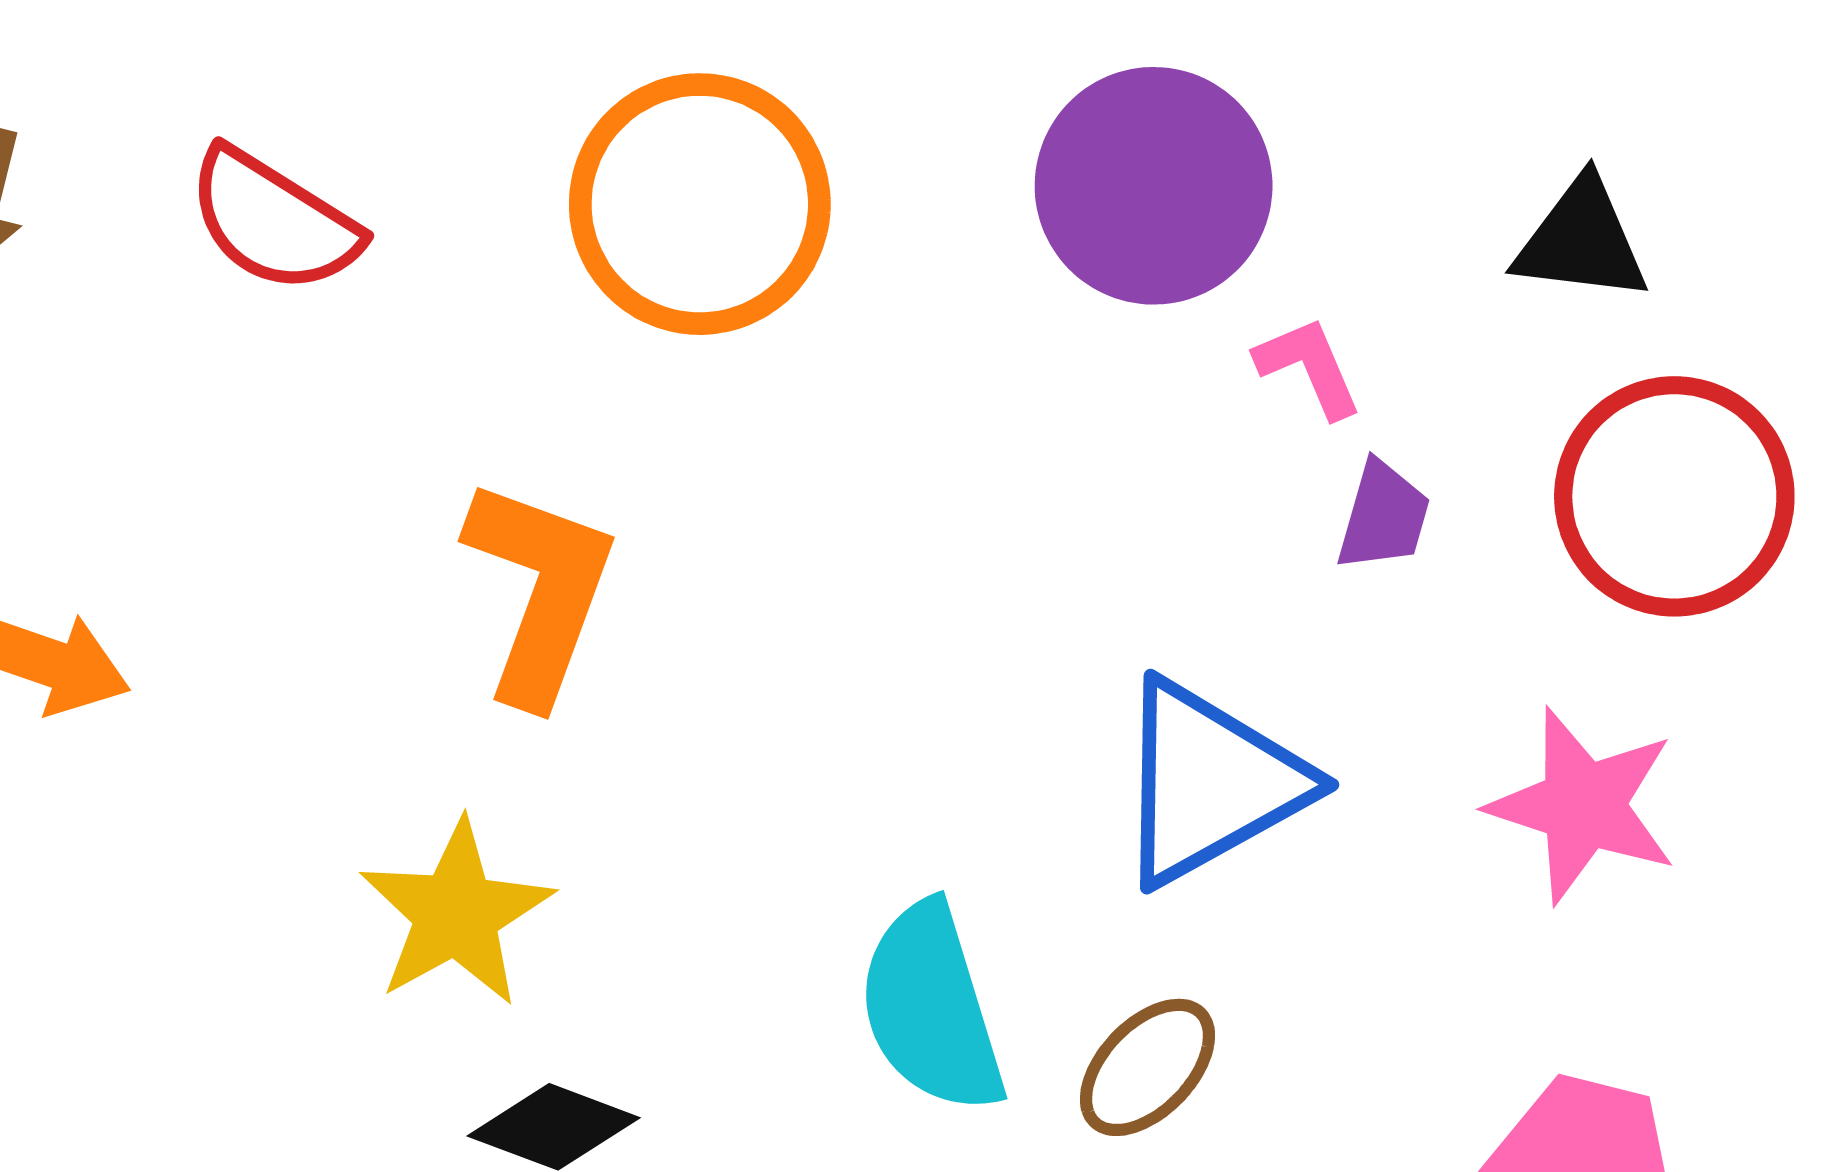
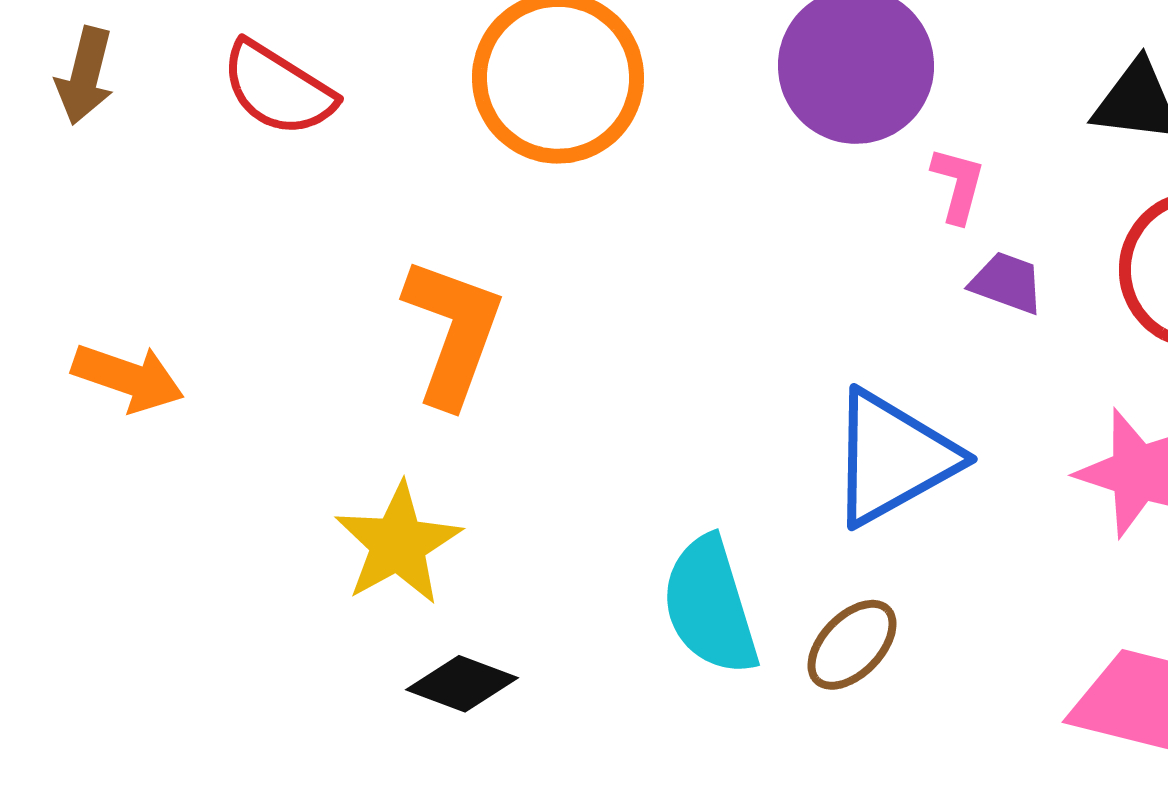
pink L-shape: (1309, 367) -> (958, 185), turned 38
purple trapezoid: (1383, 516) -> (1007, 283), turned -86

